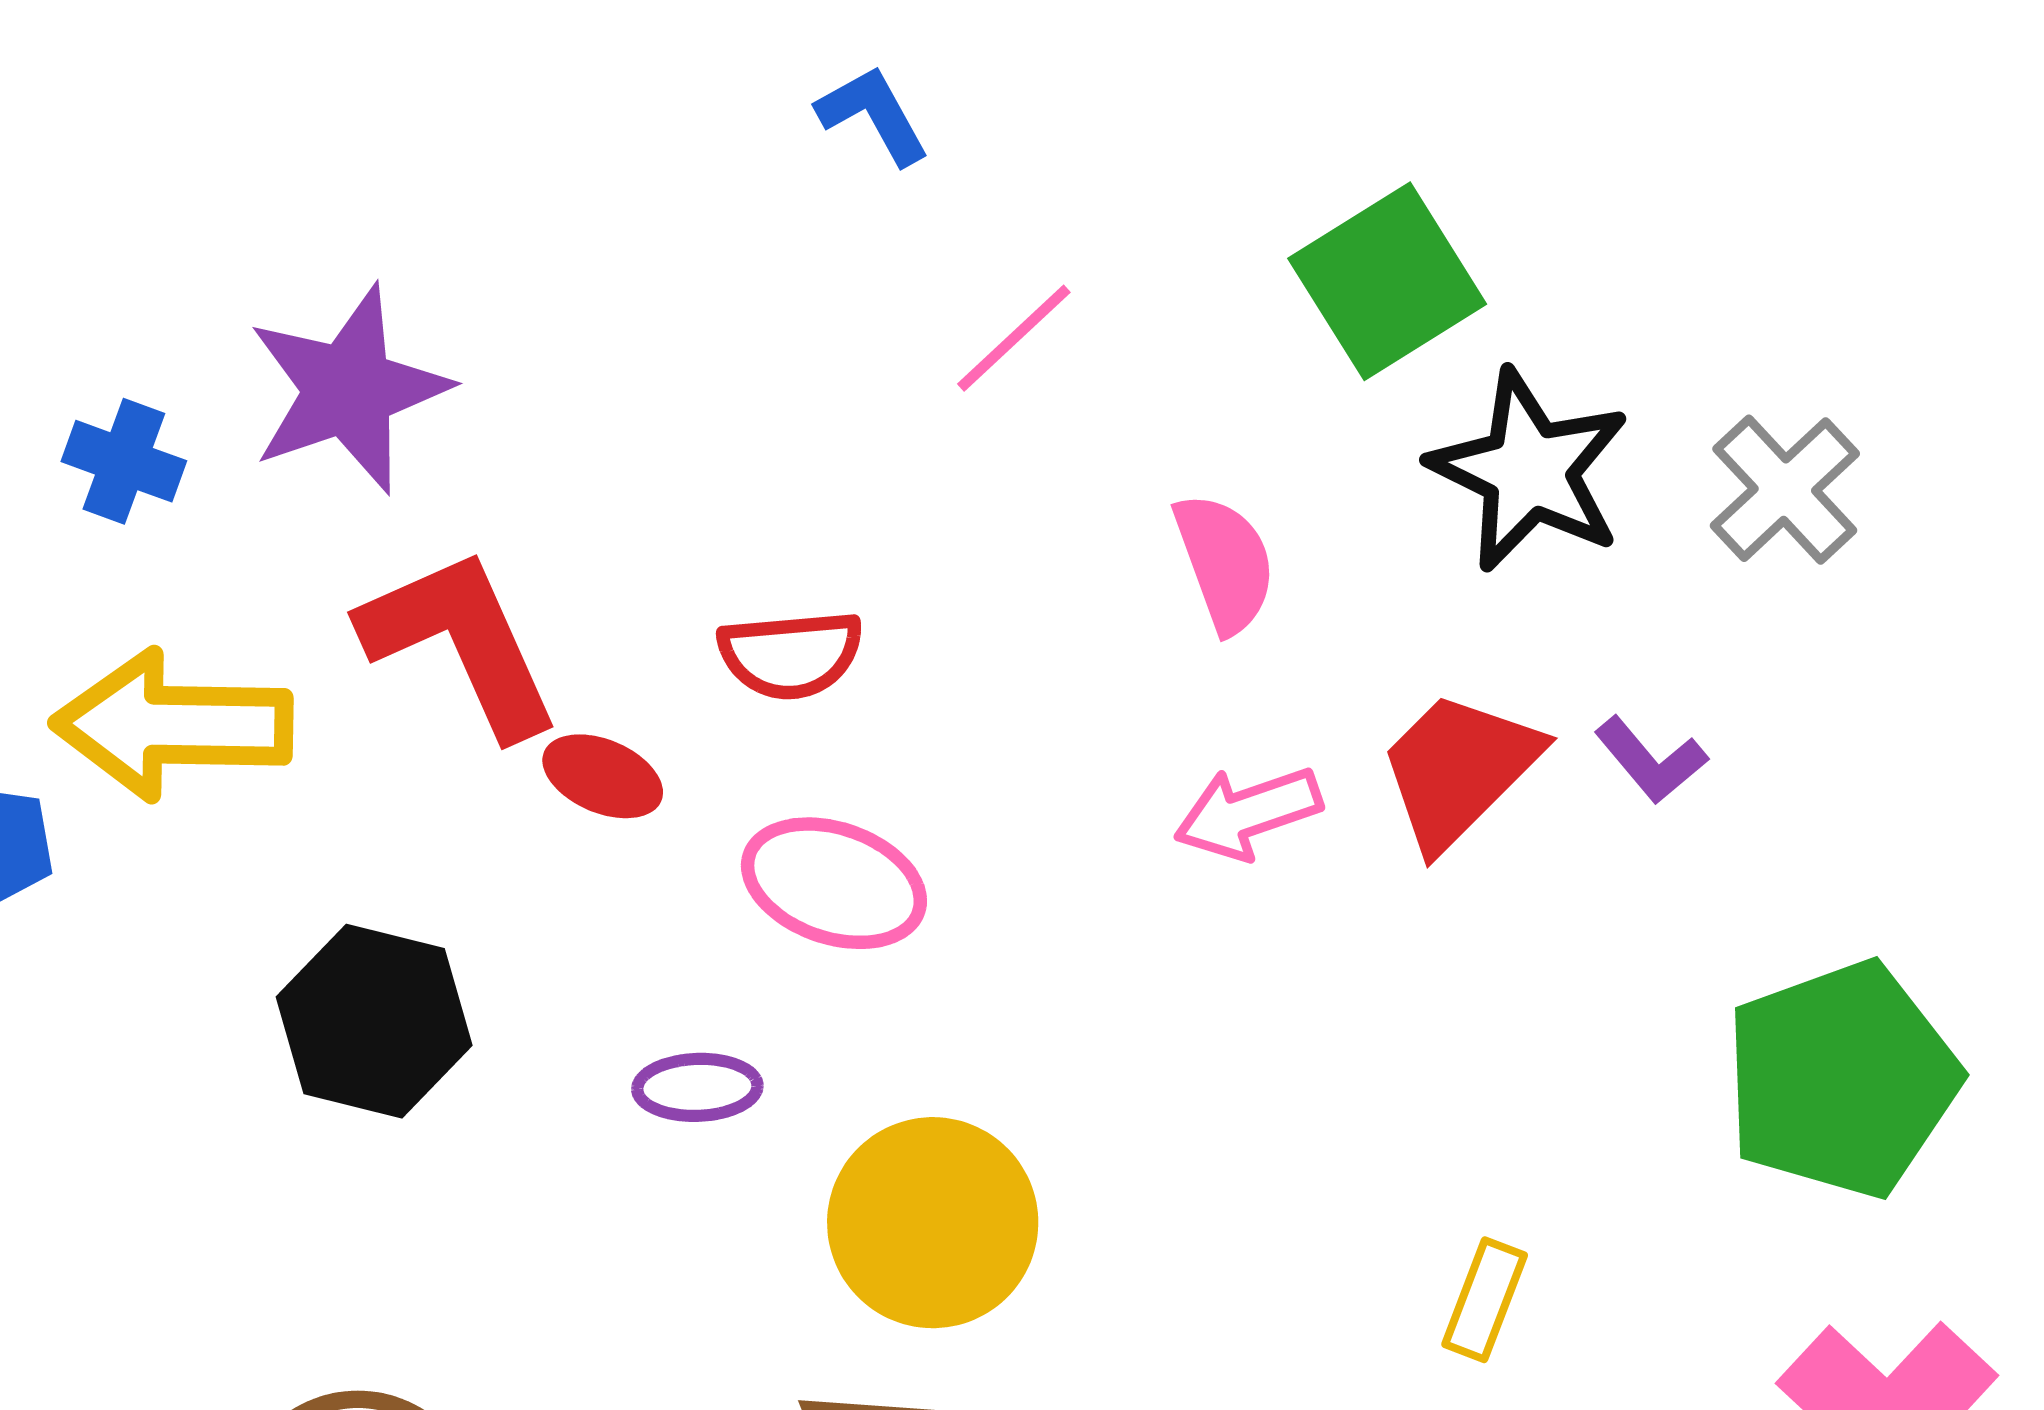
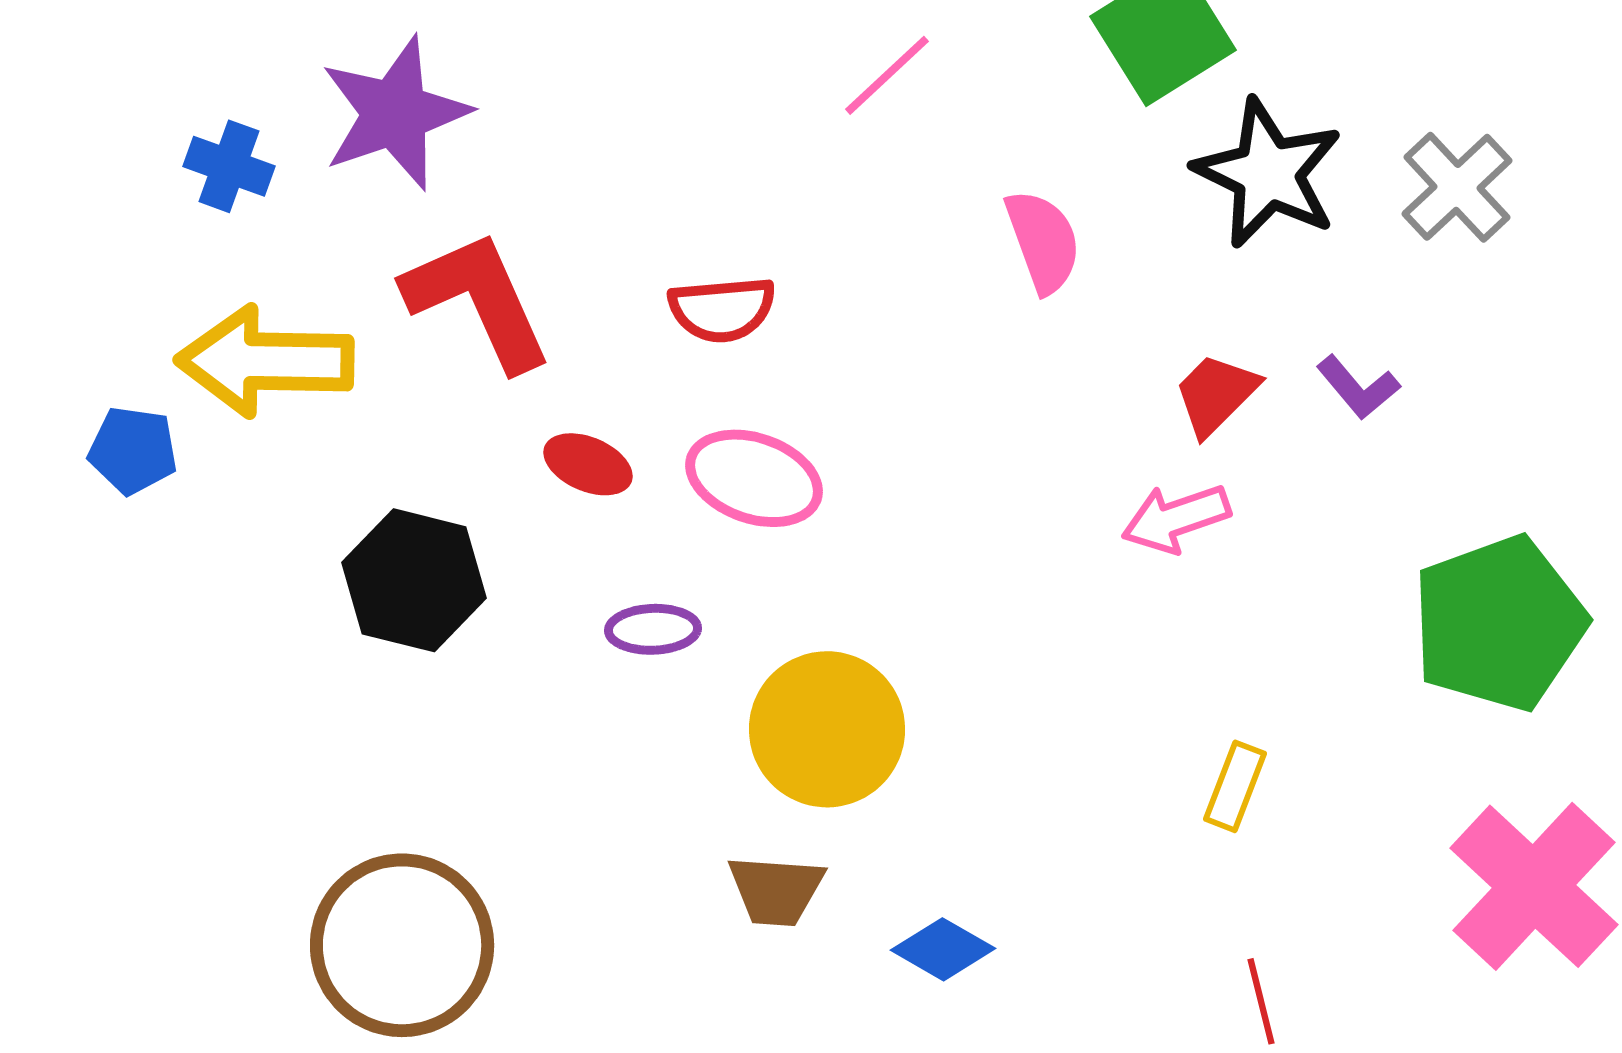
red trapezoid: (1459, 770) -> (1216, 394), size x0.7
red ellipse: (603, 776) -> (588, 464), moved
pink arrow: (1248, 813) -> (1176, 518), moved

